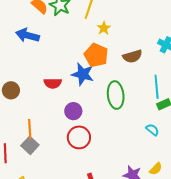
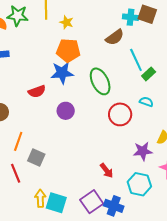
brown semicircle: (132, 56) -> (115, 37), moved
orange line: (30, 129) -> (18, 141), moved, turned 42
red circle: (79, 137) -> (120, 114), moved

